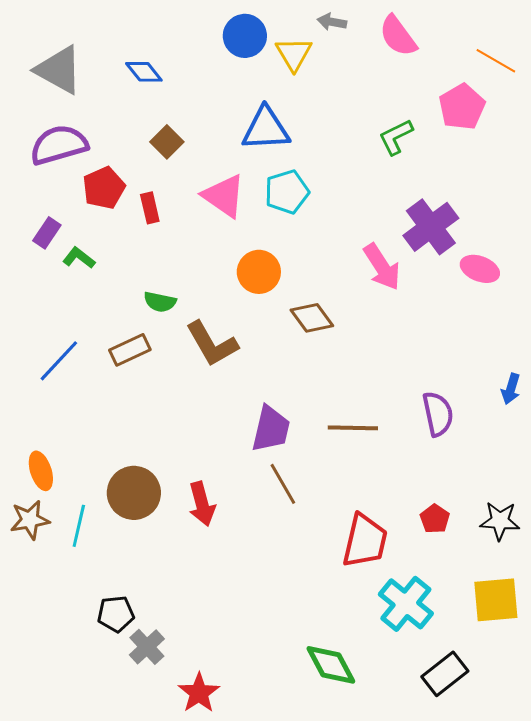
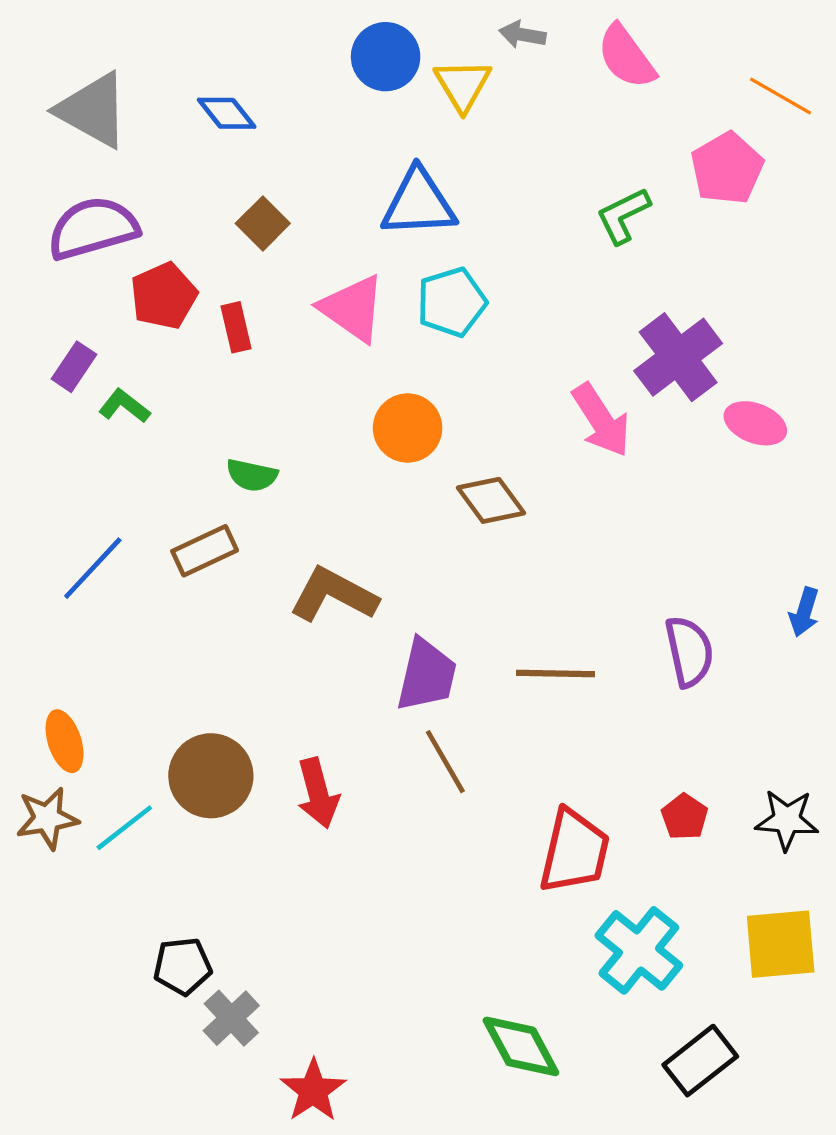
brown L-shape: (212, 344) -> (334, 595), moved, turned 148
cyan line: (79, 526) -> (124, 828), turned 39

